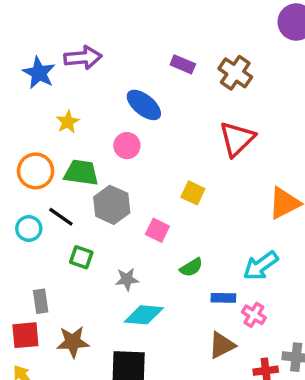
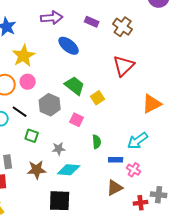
purple arrow: (83, 58) -> (52, 18), moved
yellow star: (68, 122) -> (24, 56), size x1.6
pink circle: (127, 146) -> (28, 82), moved
green trapezoid: (81, 173) -> (75, 86), moved, turned 30
yellow square: (193, 193) -> (98, 98), turned 32
green semicircle: (191, 267) -> (97, 142), turned -64
brown star: (73, 342) -> (37, 170), moved

